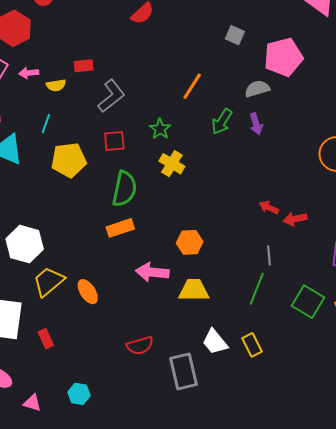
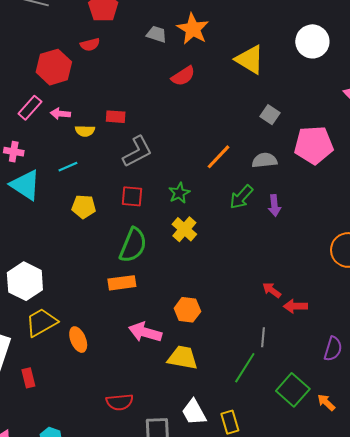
gray semicircle: (257, 89) -> (265, 160), moved
cyan line: (46, 124) -> (68, 167), turned 36
yellow pentagon: (69, 160) -> (84, 207), size x0.7

